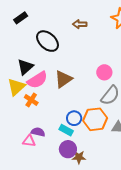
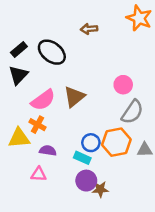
black rectangle: (21, 18) -> (19, 50), moved
black triangle: (25, 67) -> (18, 75), moved
yellow triangle: (16, 87) -> (19, 138), moved, turned 42
purple semicircle: (38, 132) -> (48, 151), moved

